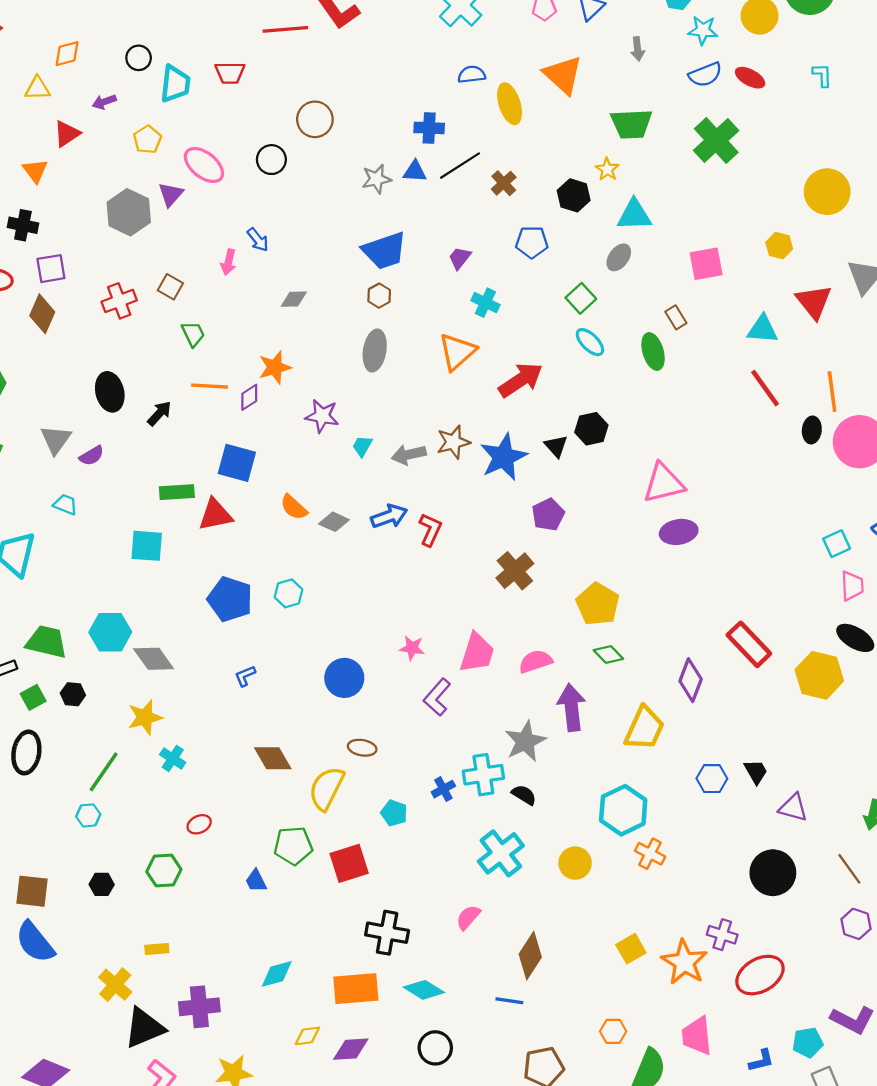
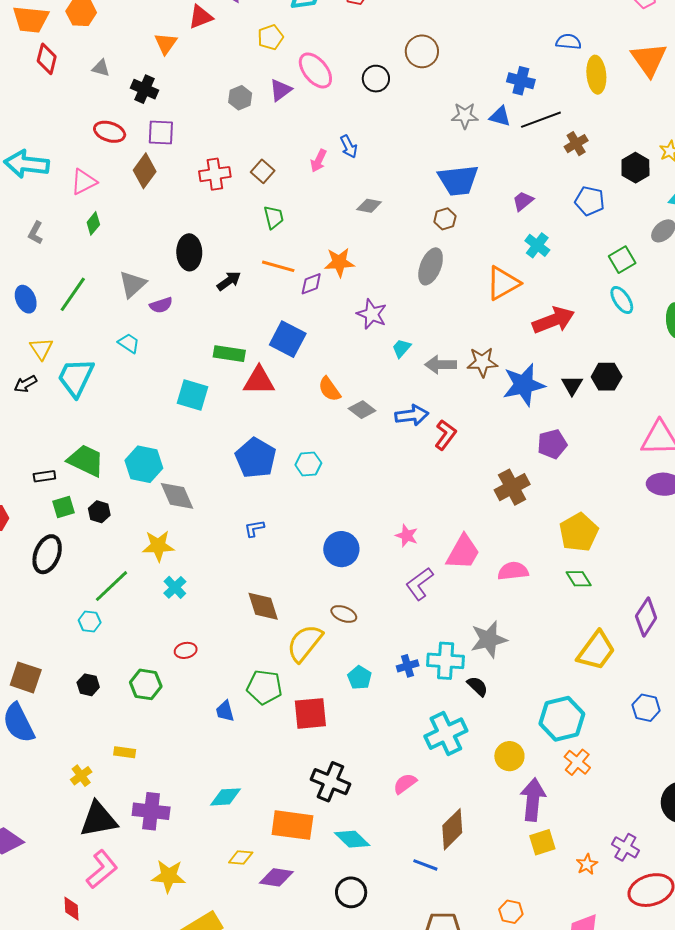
gray hexagon: (129, 212) -> (240, 98), size x0.6
purple arrow: (571, 708) -> (533, 800), moved
orange star: (684, 962) -> (587, 864), size x0.5
yellow cross: (115, 985) -> (81, 776), size x0.7

